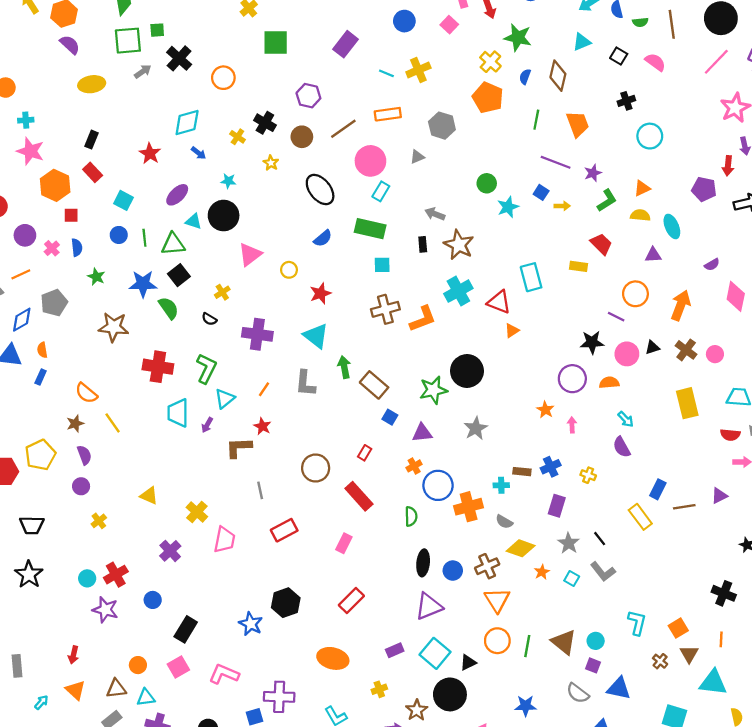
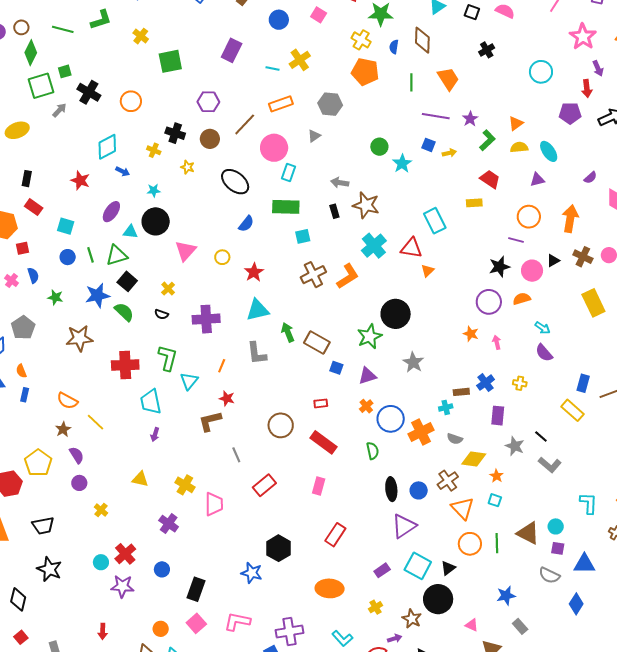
cyan circle: (650, 136) -> (541, 72), moved
cyan triangle: (316, 336) -> (258, 310), turned -40
purple arrow: (207, 425) -> (155, 434), moved
red rectangle: (365, 453) -> (321, 403), turned 64
cyan square: (572, 578) -> (495, 500), moved

